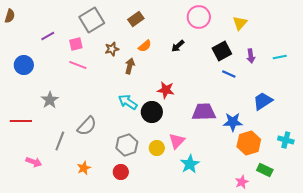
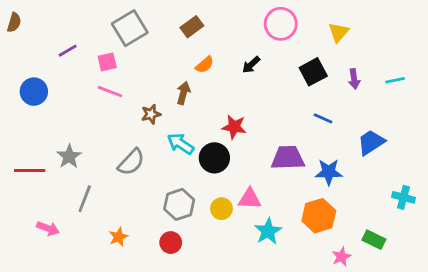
brown star: (112, 49) -> (151, 114), moved
blue line: (229, 74) -> (323, 118), moved
gray star: (50, 100) -> (69, 156), moved
gray semicircle: (87, 126) -> (131, 162), moved
pink triangle: (177, 141) -> (250, 199), turned 48
orange hexagon: (249, 143) -> (319, 216), moved

